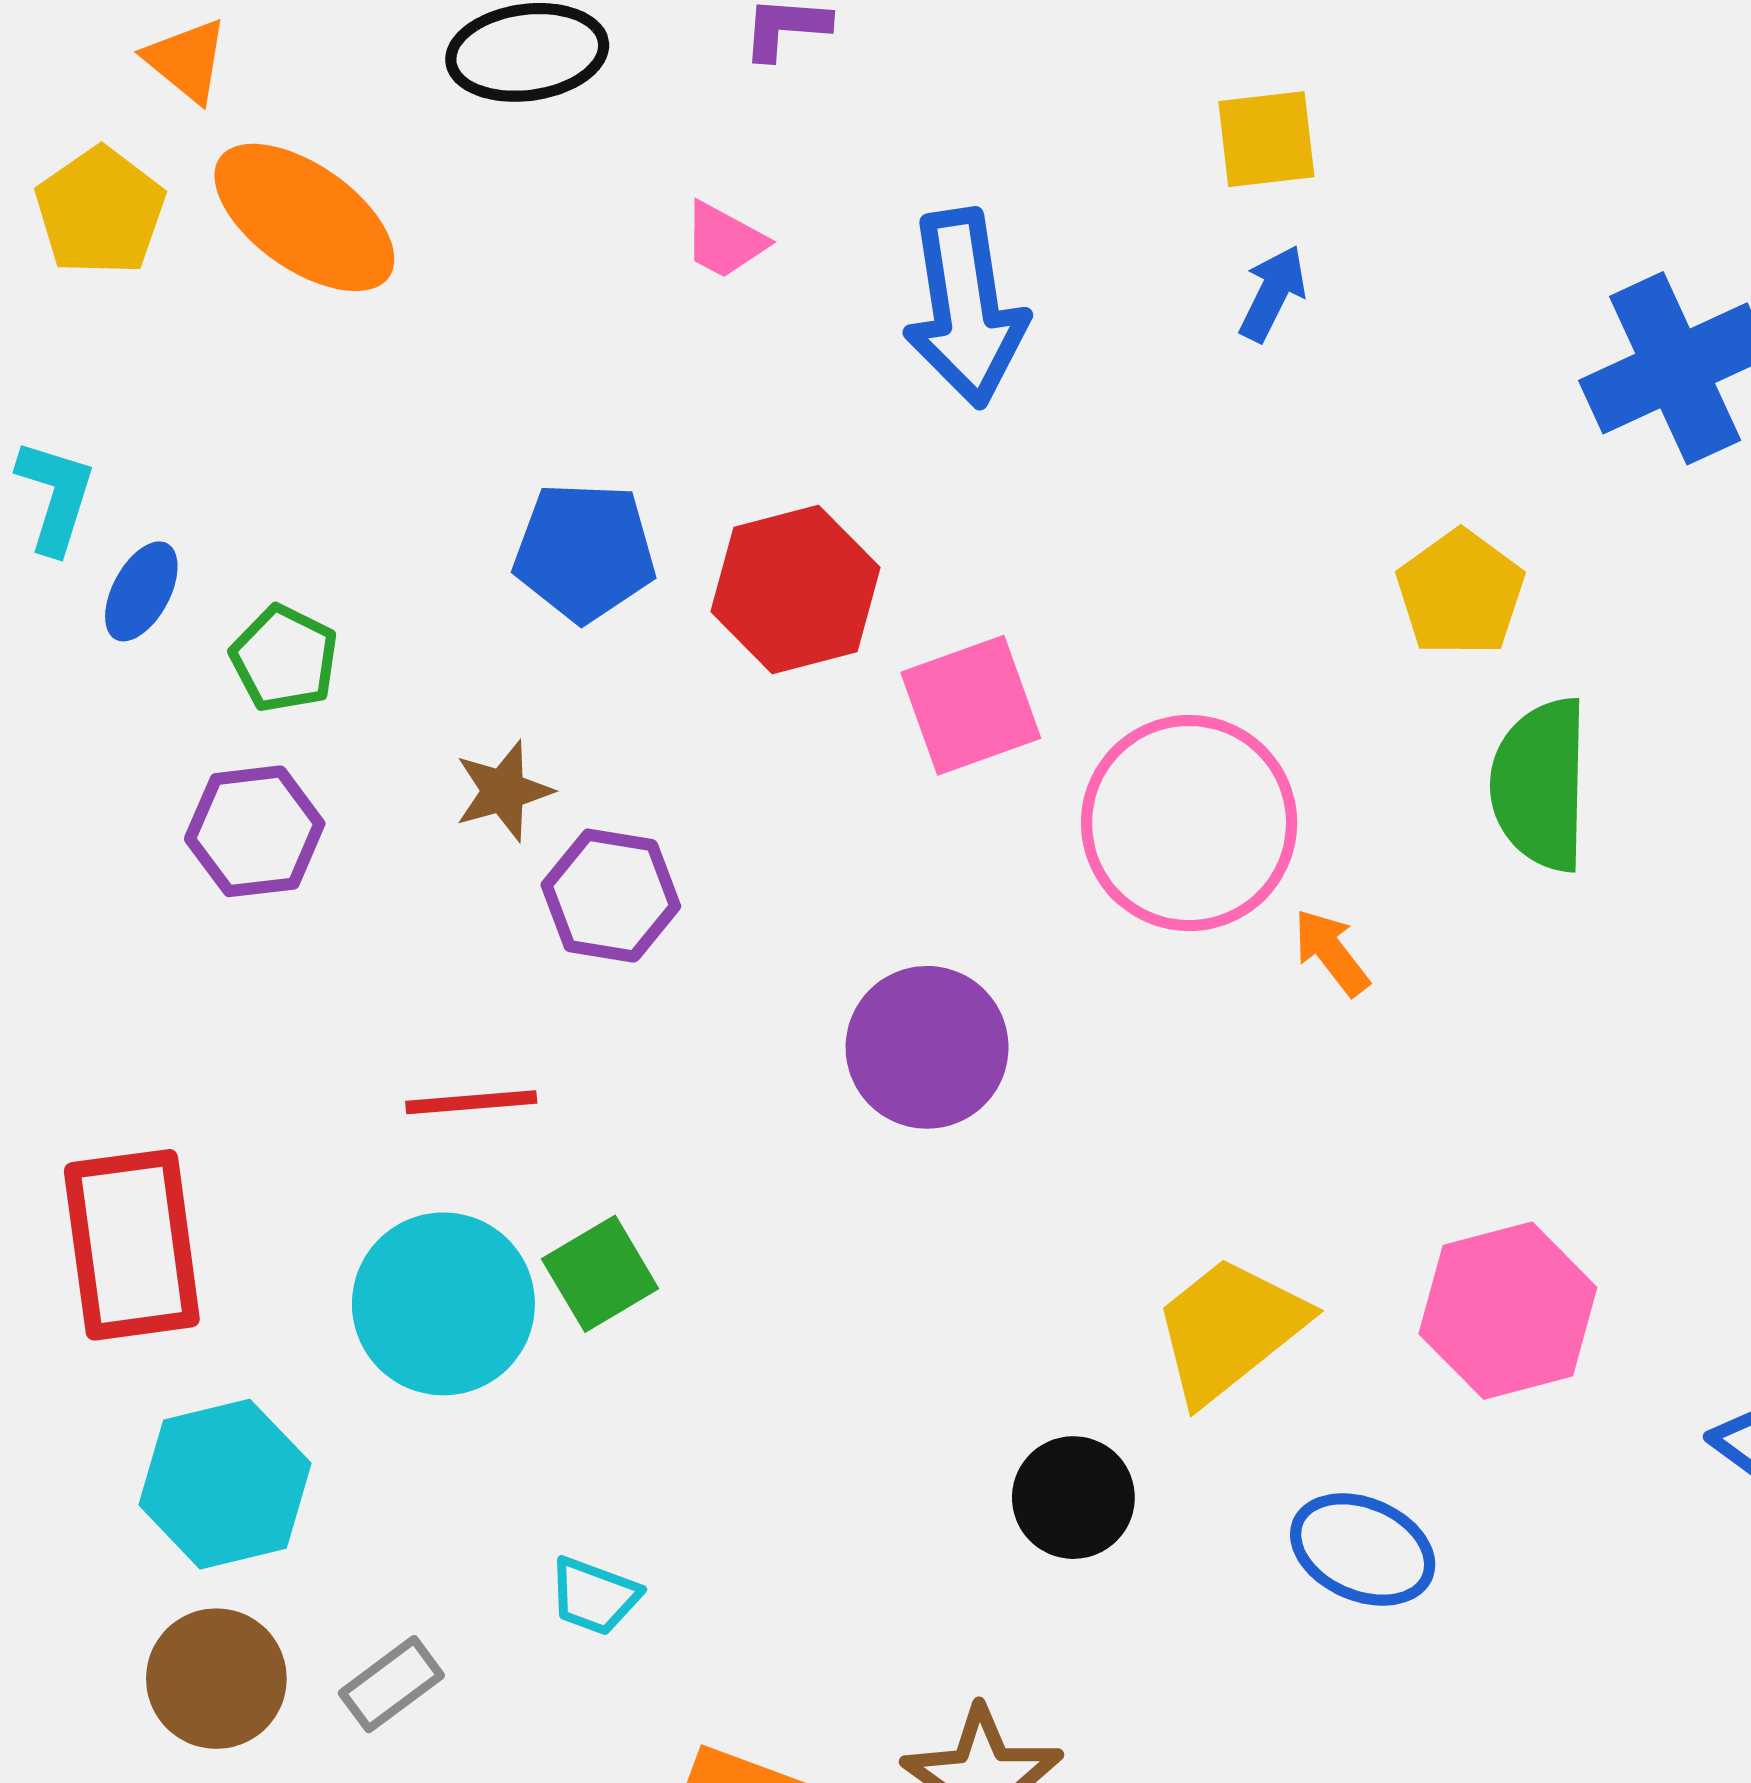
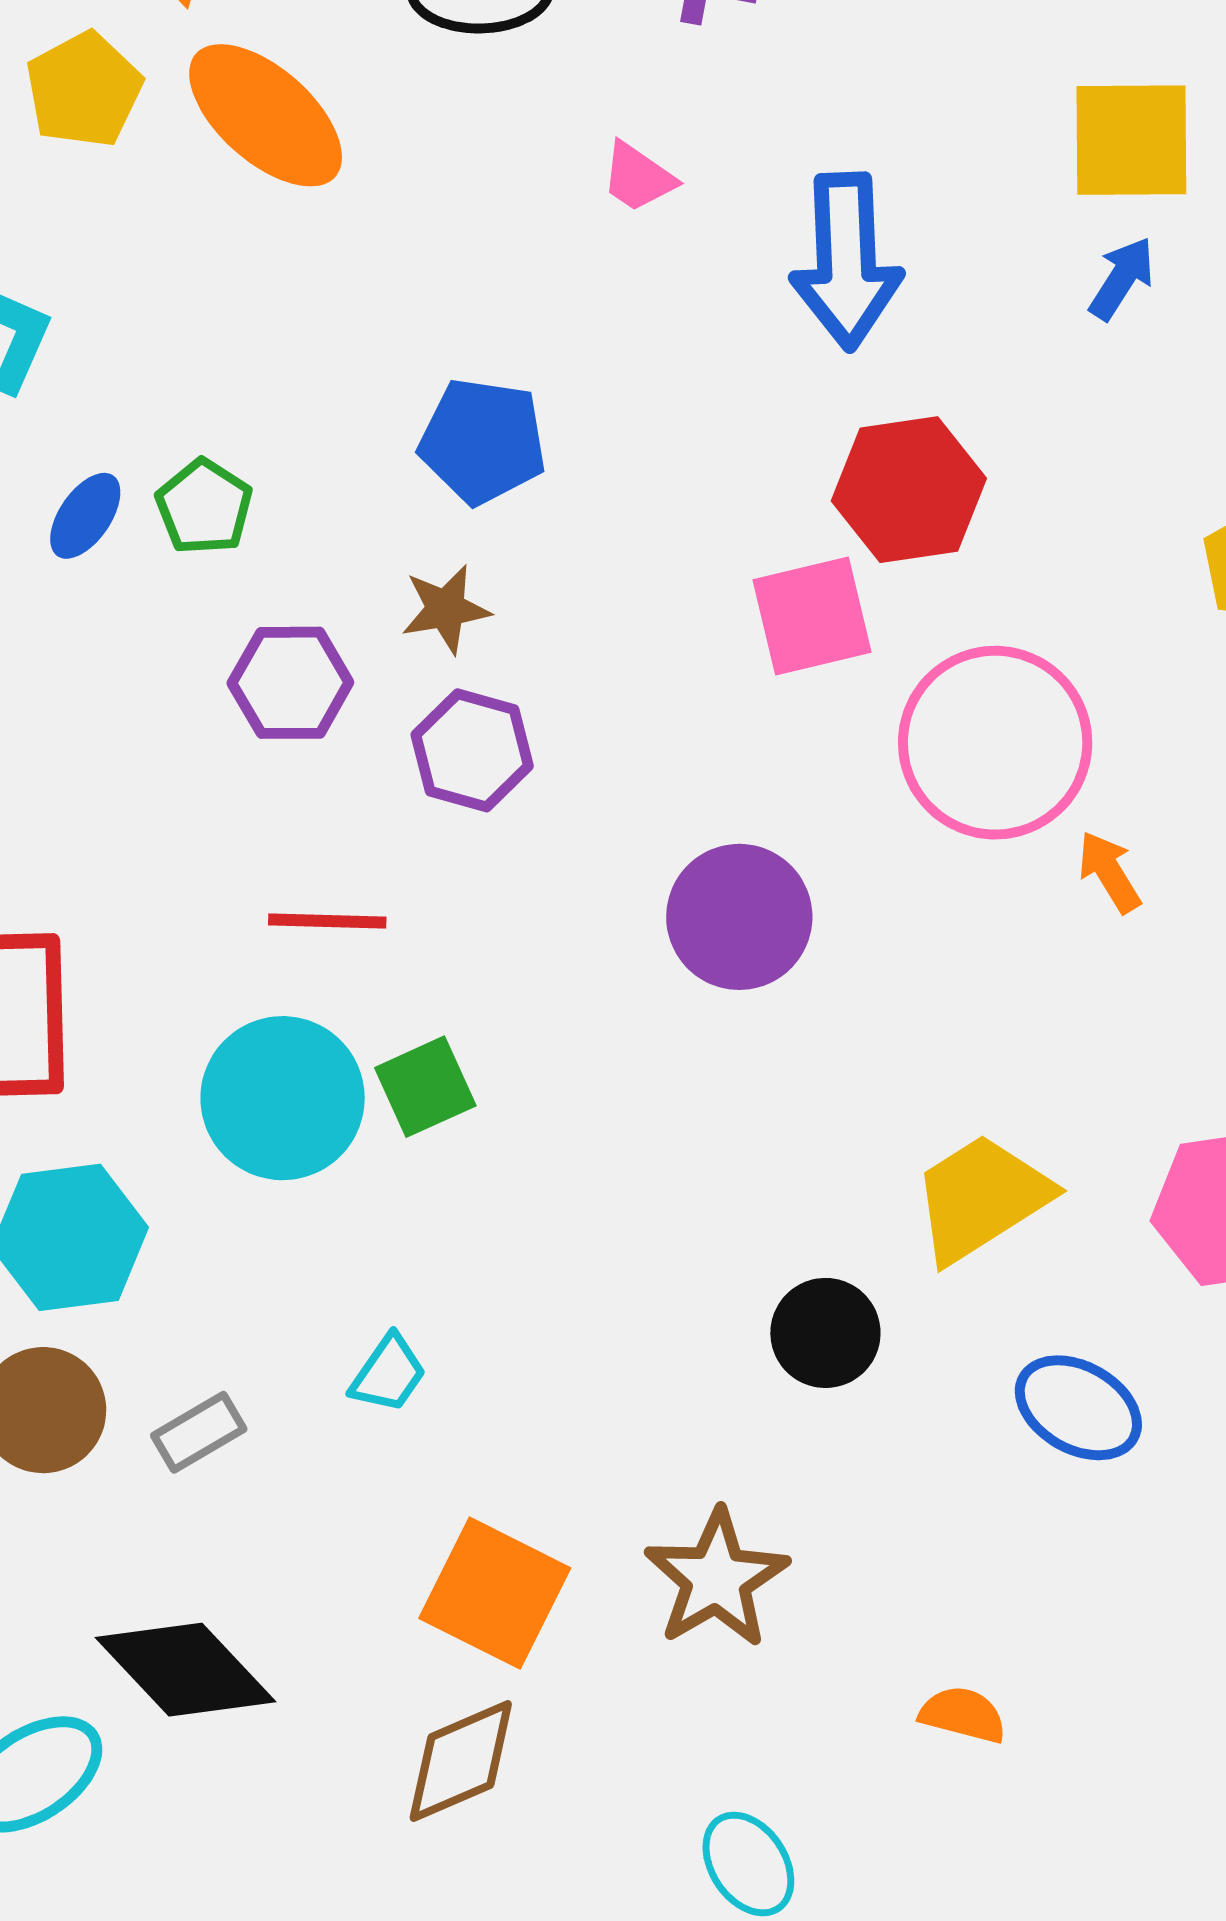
yellow square: (1266, 139) -> (1131, 140), size x1.4
red hexagon: (795, 590) -> (909, 490), moved
blue ellipse: (141, 591) -> (85, 516), moved
brown star: (503, 791) -> (446, 609), moved
purple hexagon: (255, 831) -> (290, 683), moved
cyan trapezoid: (594, 1596) -> (388, 1374), turned -82

